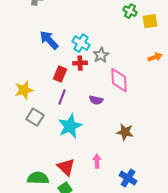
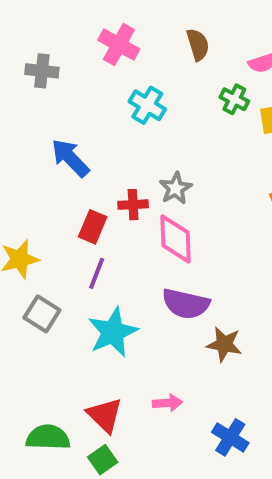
cyan cross: (81, 43) -> (147, 105), moved
pink diamond: (119, 80) -> (176, 239), moved
purple semicircle: (96, 100) -> (186, 304), moved, size x1.6
pink arrow: (97, 161) -> (167, 403), turned 88

